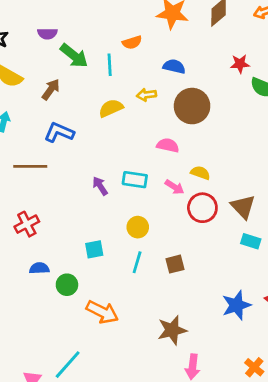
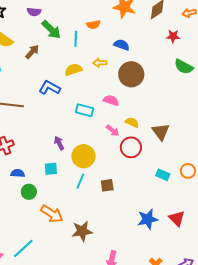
red star: (240, 64) -> (173, 36), moved
blue L-shape: (59, 132) -> (50, 88), moved
cyan rectangle: (135, 180) -> (85, 110), moved
purple arrow: (100, 186) -> (59, 143), moved
brown triangle: (243, 207) -> (161, 132), moved
yellow circle: (138, 227) -> (83, 156), size x1.5
blue semicircle: (39, 268) -> (18, 173), moved
brown star: (172, 330) -> (82, 231), moved

